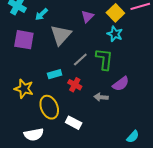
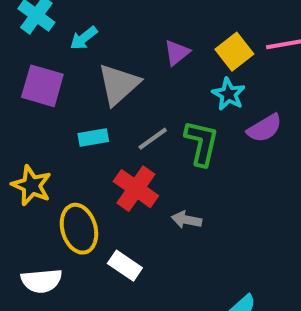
cyan rectangle: (55, 74) -> (93, 138), moved
purple semicircle: (121, 84) -> (265, 128), moved
red cross: (75, 85) -> (136, 189), size x1.5

